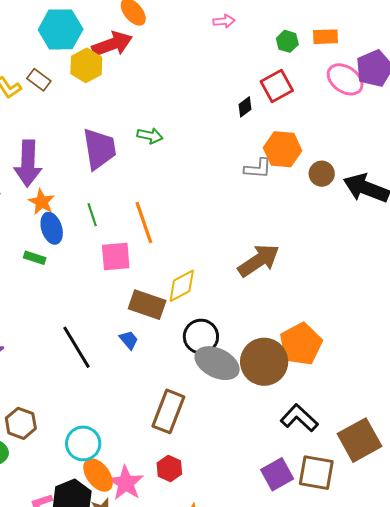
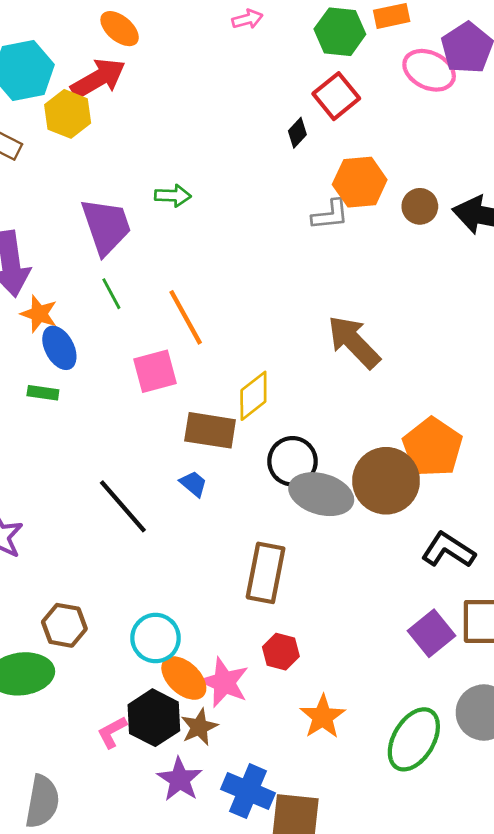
green hexagon: (287, 41) -> (340, 32), size x1.6
green line: (92, 215) -> (111, 294), moved
brown arrow: (259, 260) -> (354, 342), turned -90

